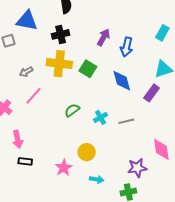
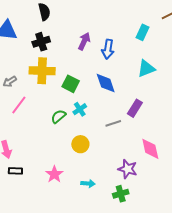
green square: (88, 69) -> (71, 84), moved
purple rectangle: (152, 93) -> (135, 108), moved
cyan cross: (101, 117) -> (80, 109), moved
yellow circle: (87, 152) -> (80, 144), moved
purple star: (137, 168) -> (128, 169), turned 30

